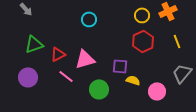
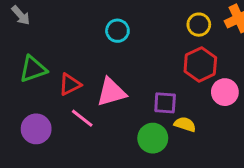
purple circle: (28, 77) -> (36, 129), moved
green circle: (99, 89) -> (153, 138), moved
pink circle: (157, 91) -> (225, 92), moved

